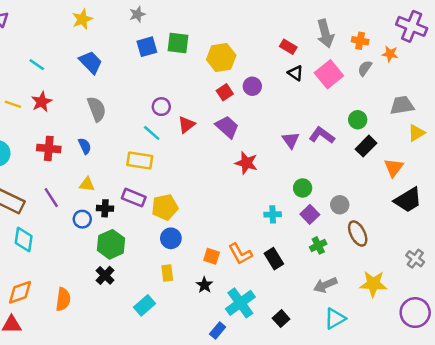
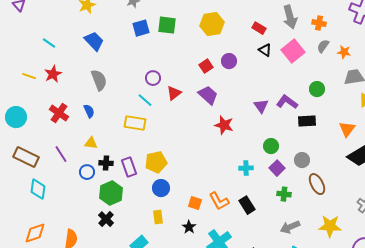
orange star: (390, 54) -> (344, 52), moved
yellow hexagon: (221, 57) -> (212, 24), moved
black rectangle: (366, 146) -> (307, 121), moved, turned 42
red cross: (49, 148) -> (59, 113), turned 30
purple rectangle: (134, 198) -> (129, 167), moved, turned 48
green cross: (318, 245) -> (284, 194), turned 32

